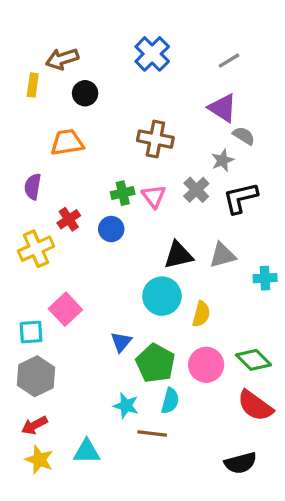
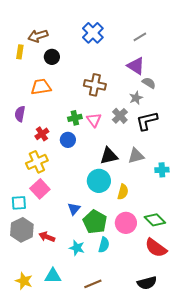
yellow cross: (36, 249) -> (37, 162), moved
red arrow: (34, 425) -> (47, 237), moved, turned 49
brown line: (152, 434) -> (93, 284), moved, turned -30

